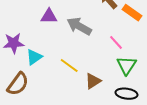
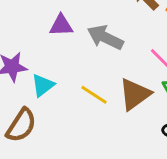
brown triangle: (93, 81) -> (135, 94), moved, size x1.4

